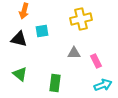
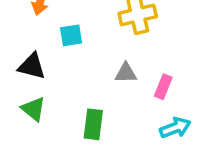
black triangle: (19, 39) -> (32, 66), moved
pink rectangle: (96, 61) -> (163, 87), turned 48

